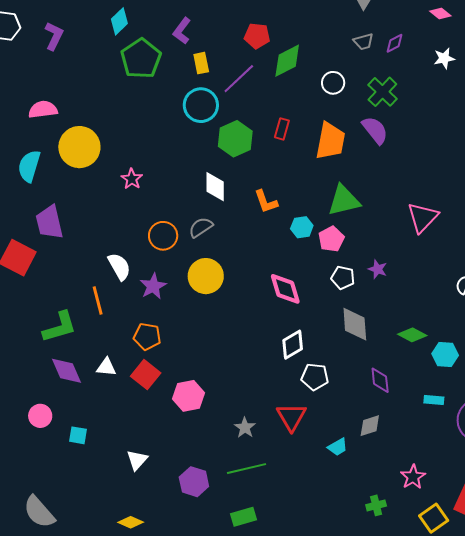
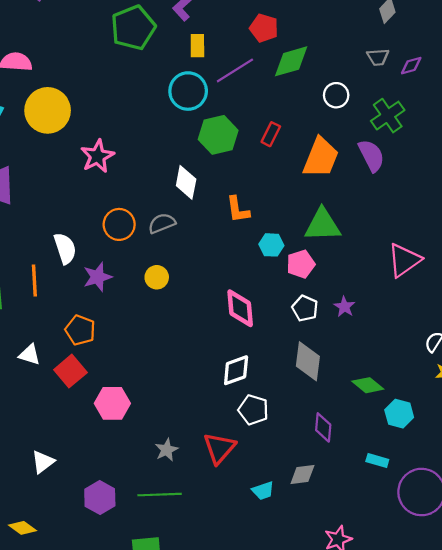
pink star: (132, 179) -> (97, 156), size x1.4
yellow circle: (206, 276) -> (157, 277), size x0.6

